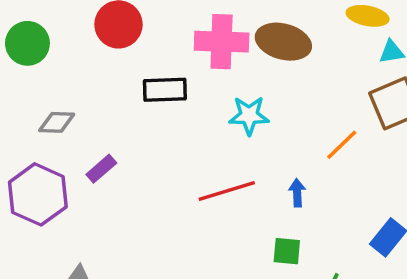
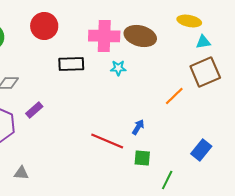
cyan star: (249, 115) -> (118, 68), moved, size x0.7
red line: (227, 191) -> (107, 141), moved, turned 40
blue arrow: (297, 193) -> (138, 127), moved, turned 35

